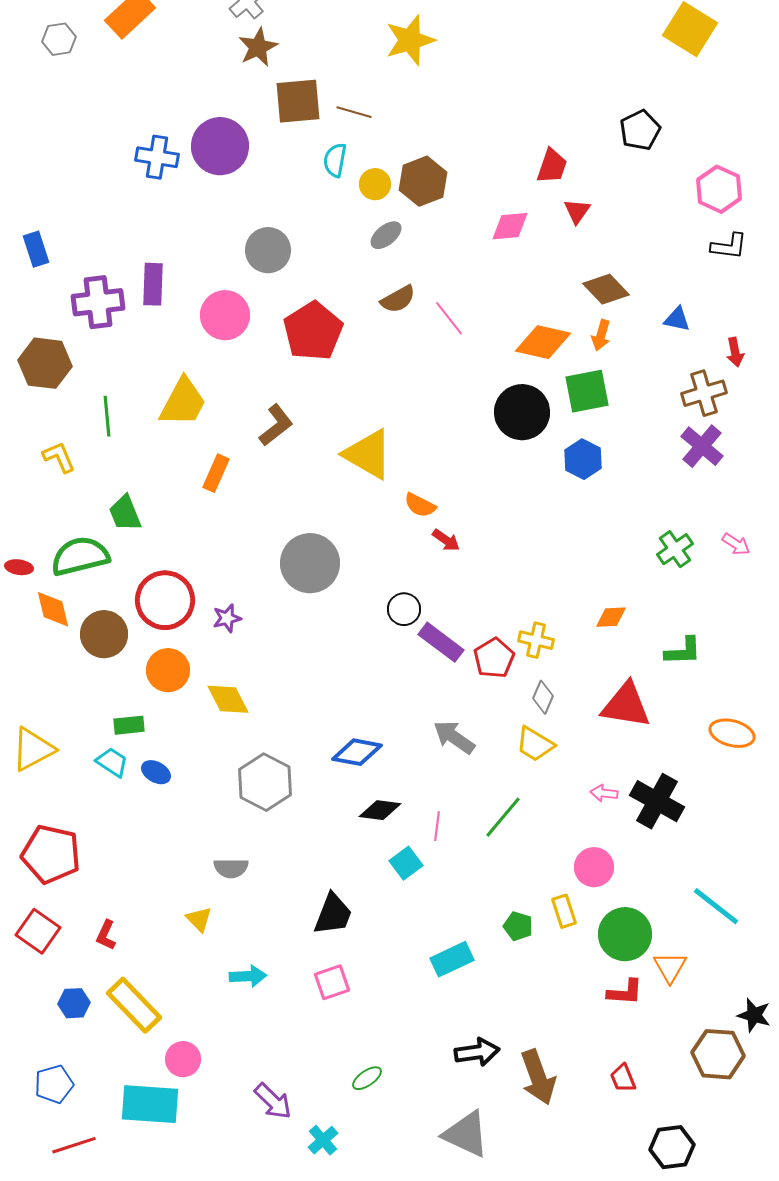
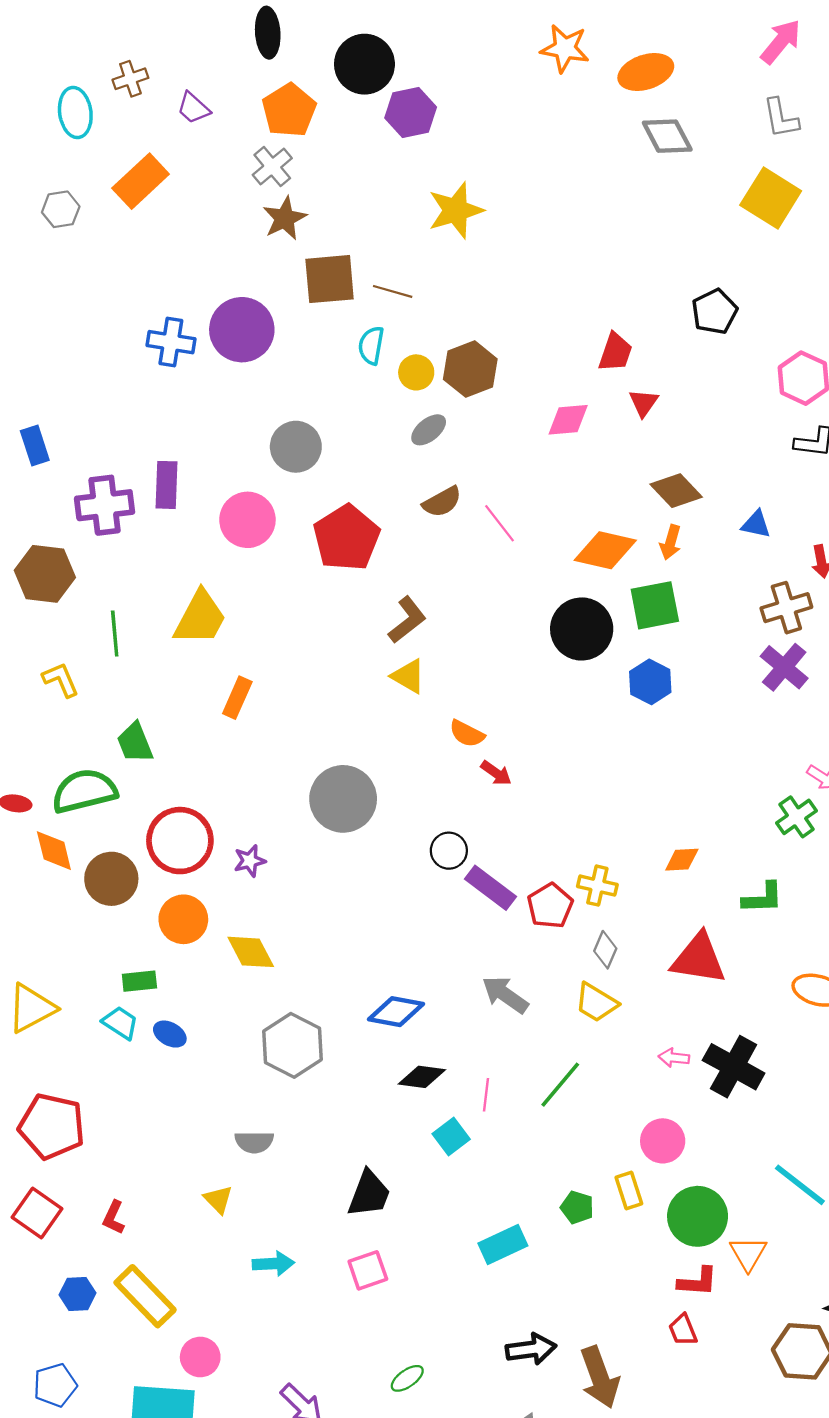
brown L-shape: (276, 425) -> (407, 620), moved
yellow triangle: (368, 454) -> (408, 676), size x0.6
green cross: (675, 549) -> (797, 817), moved
red trapezoid: (623, 1078) -> (683, 1330), moved

